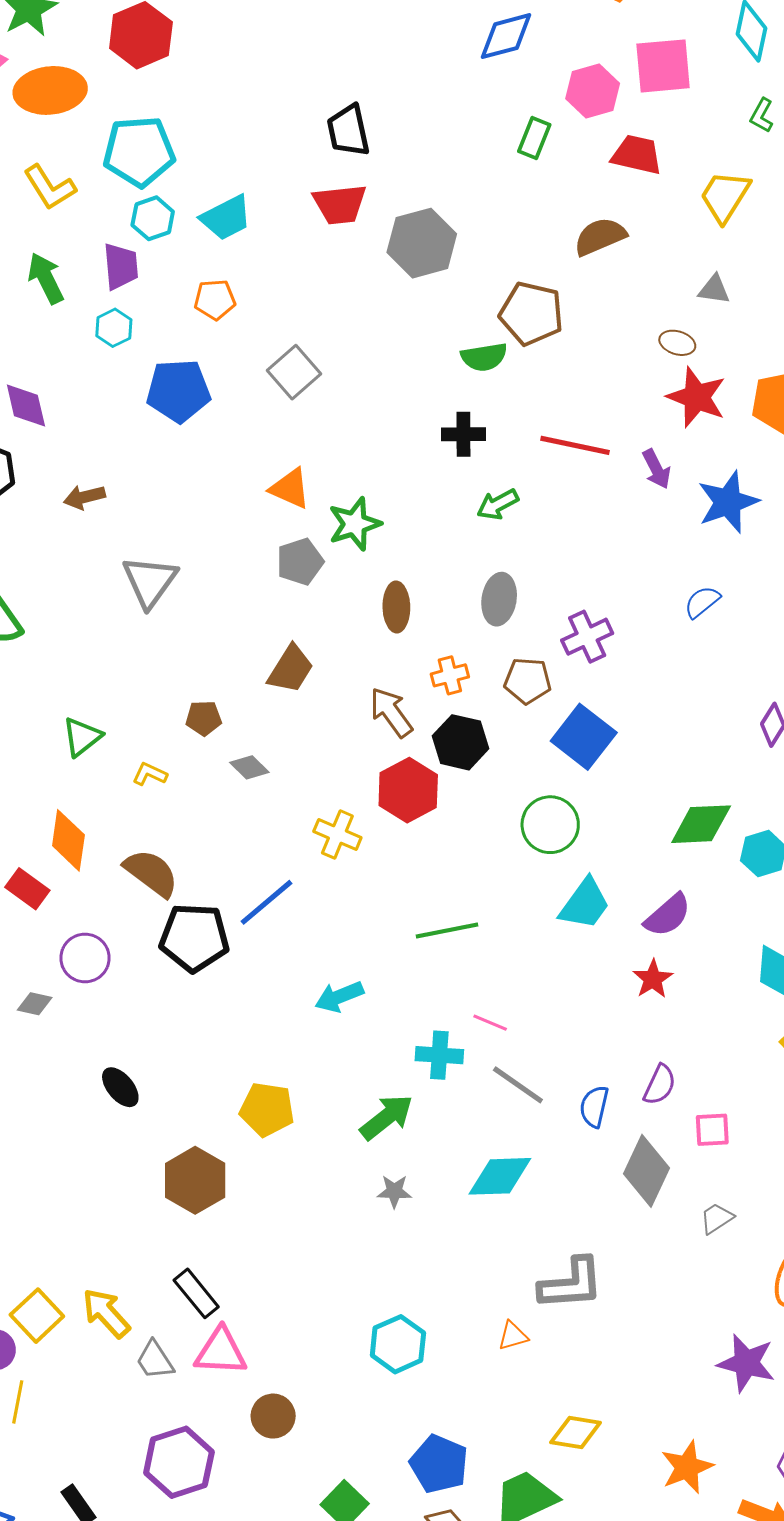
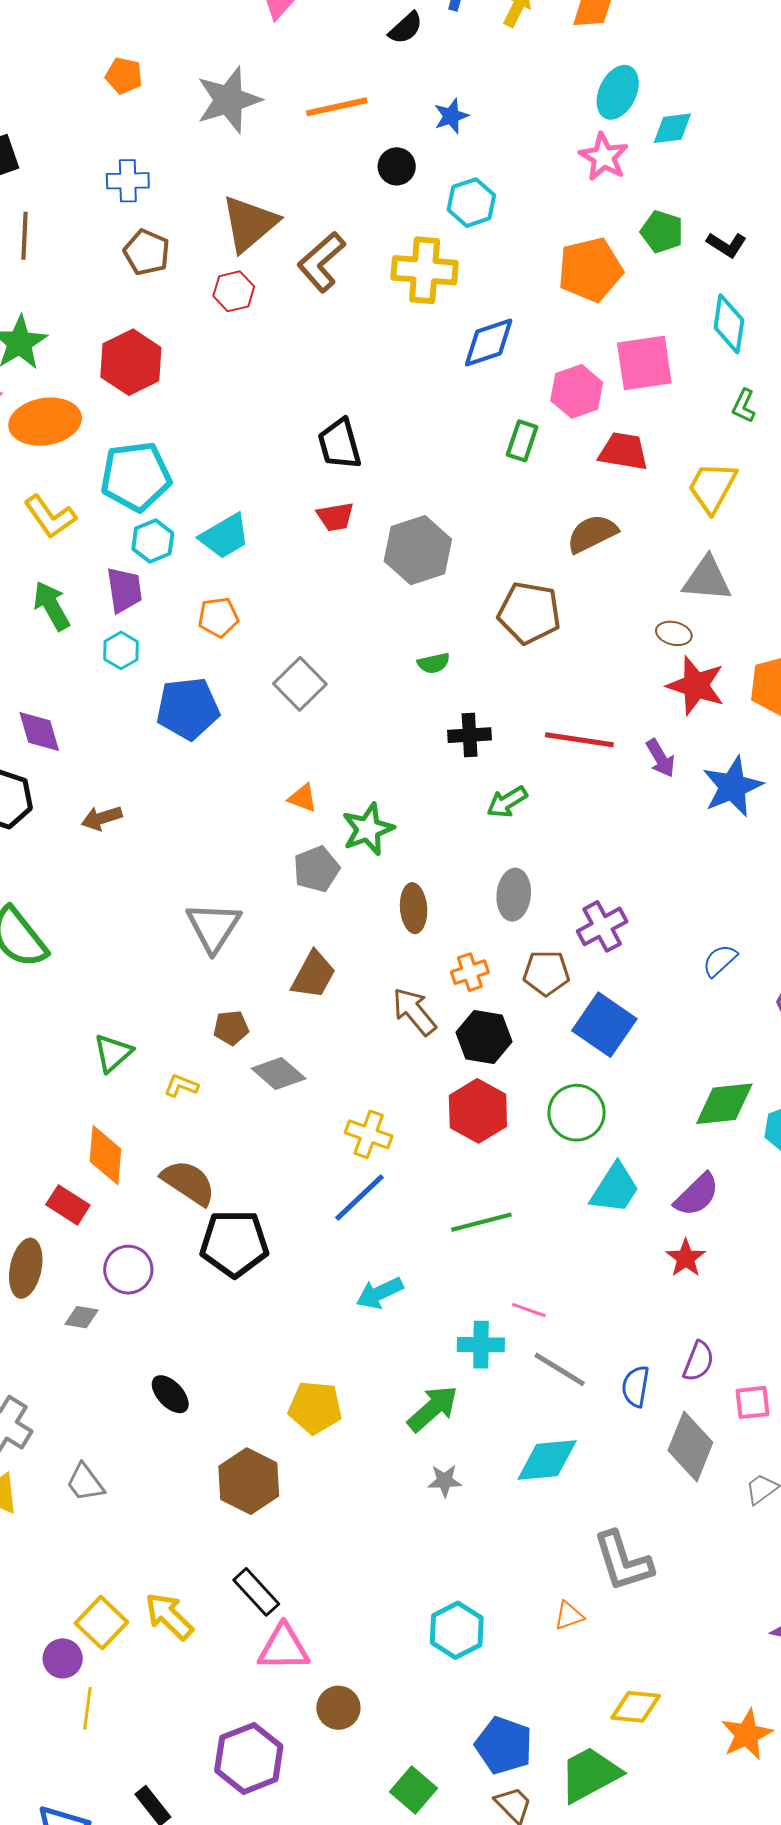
red trapezoid: (340, 204) -> (335, 517), size x0.7
gray triangle: (714, 289) -> (707, 579), size x1.6
green semicircle: (484, 357) -> (434, 663), moved, size x0.7
orange triangle: (290, 489) -> (303, 798), size x0.7
gray triangle: (150, 581) -> (213, 927), moved
blue semicircle: (702, 602) -> (720, 961), moved
gray diamond: (249, 767) -> (279, 1074), size x1.4
red hexagon: (408, 790) -> (478, 1111), moved
blue line: (266, 902) -> (360, 1197), moved
gray L-shape: (571, 1284) -> (623, 1561), turned 80
gray trapezoid: (155, 1360) -> (85, 1483), moved

